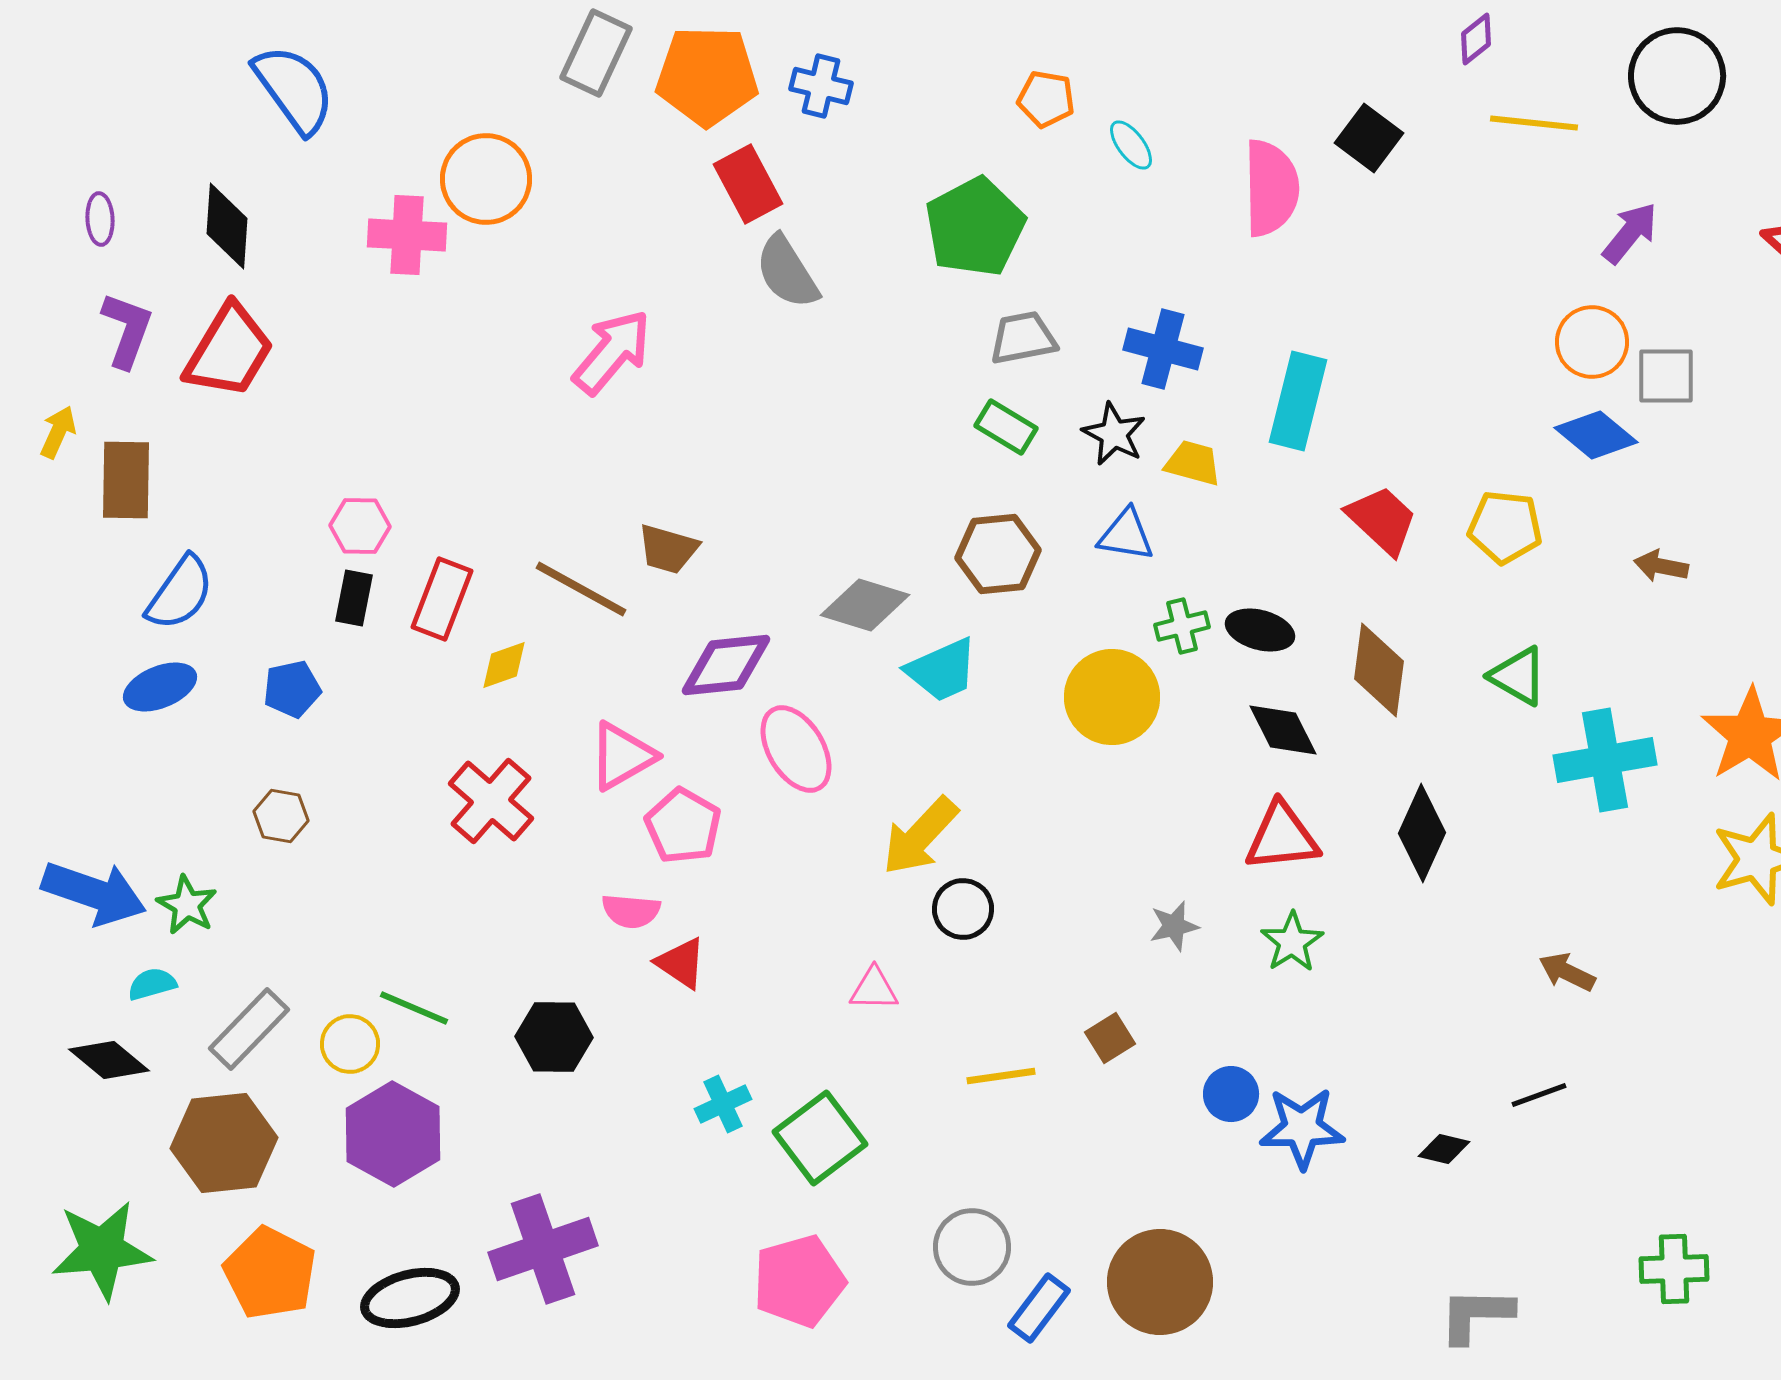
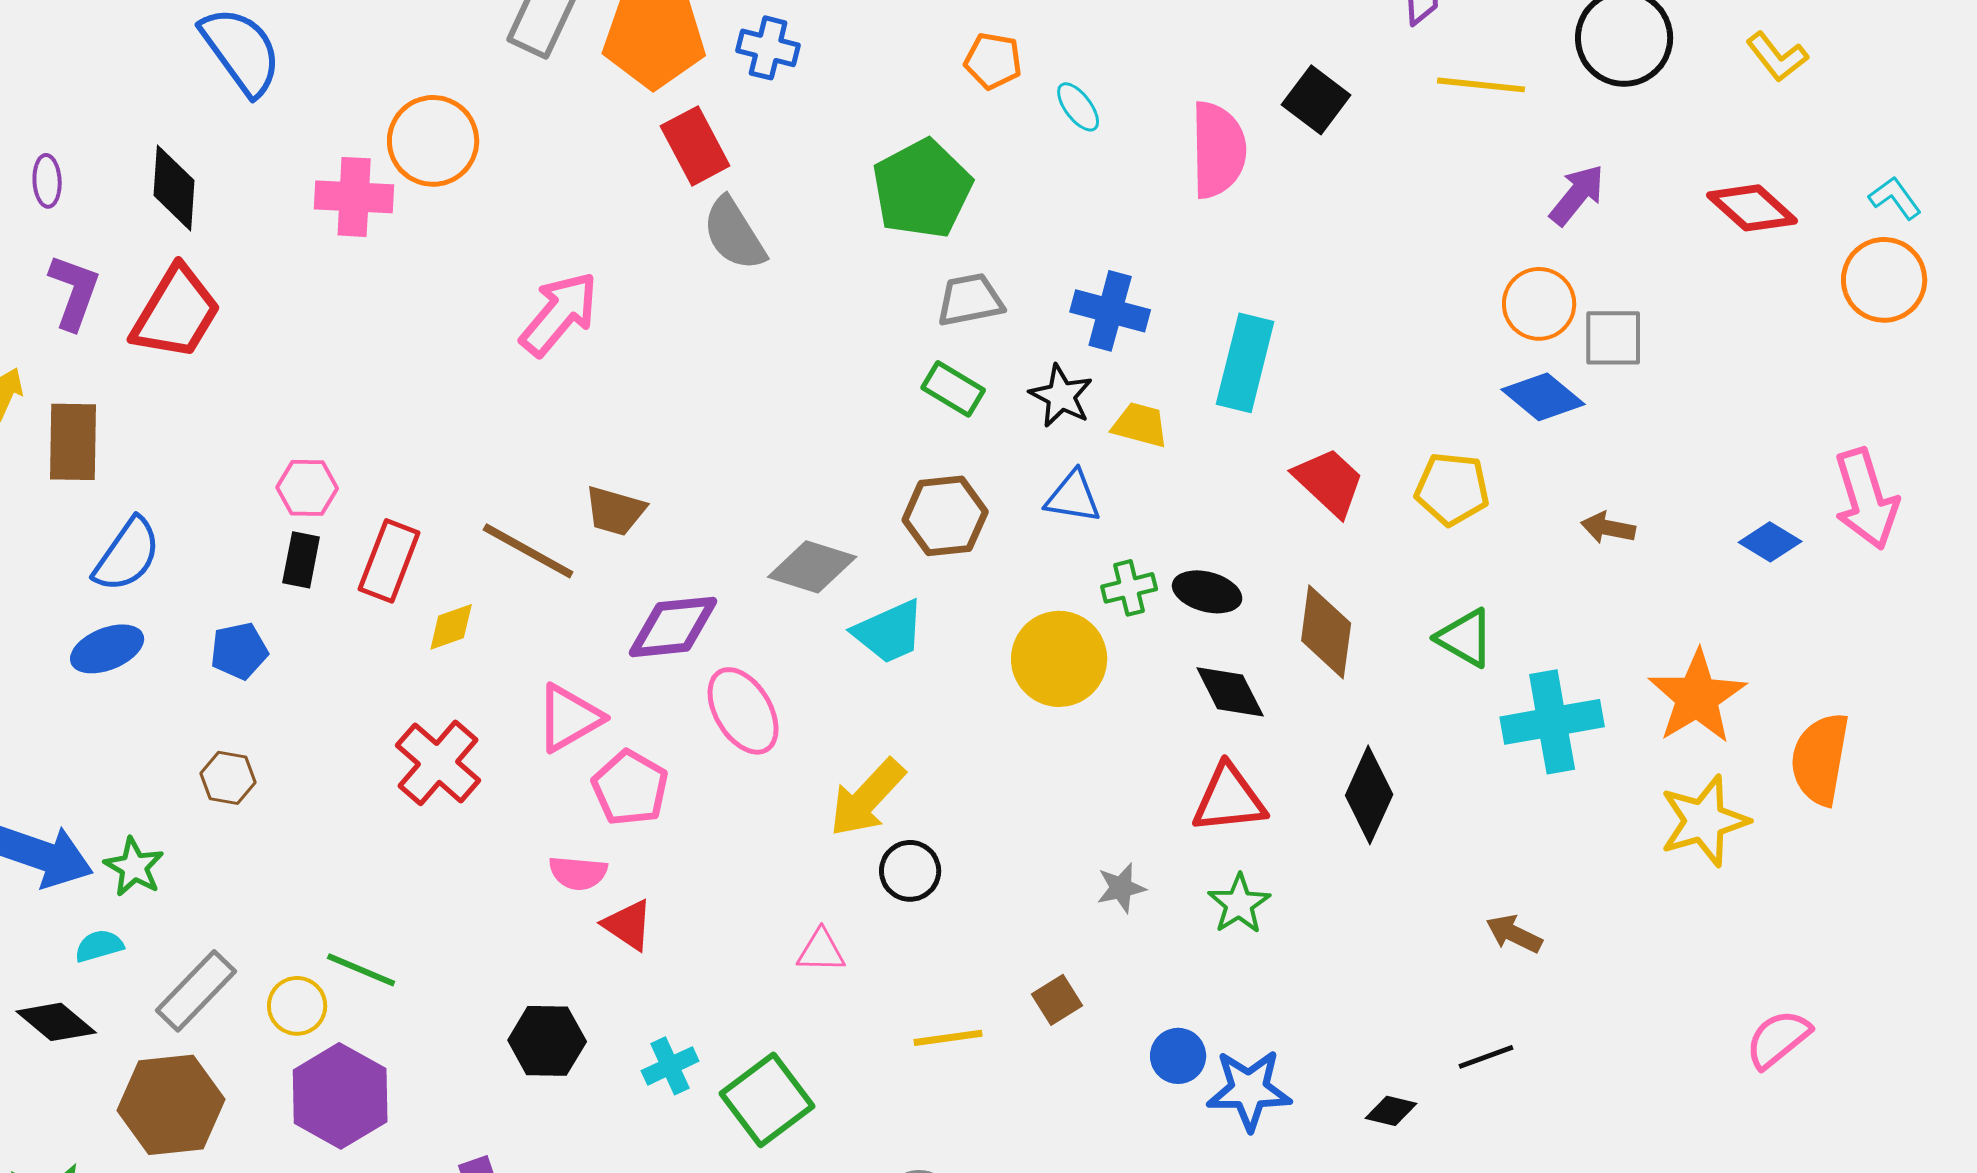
black hexagon: (554, 1037) -> (547, 1041), moved

